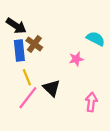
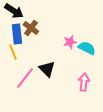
cyan semicircle: (96, 39) -> (87, 48), moved
yellow line: (27, 77) -> (13, 52), moved

